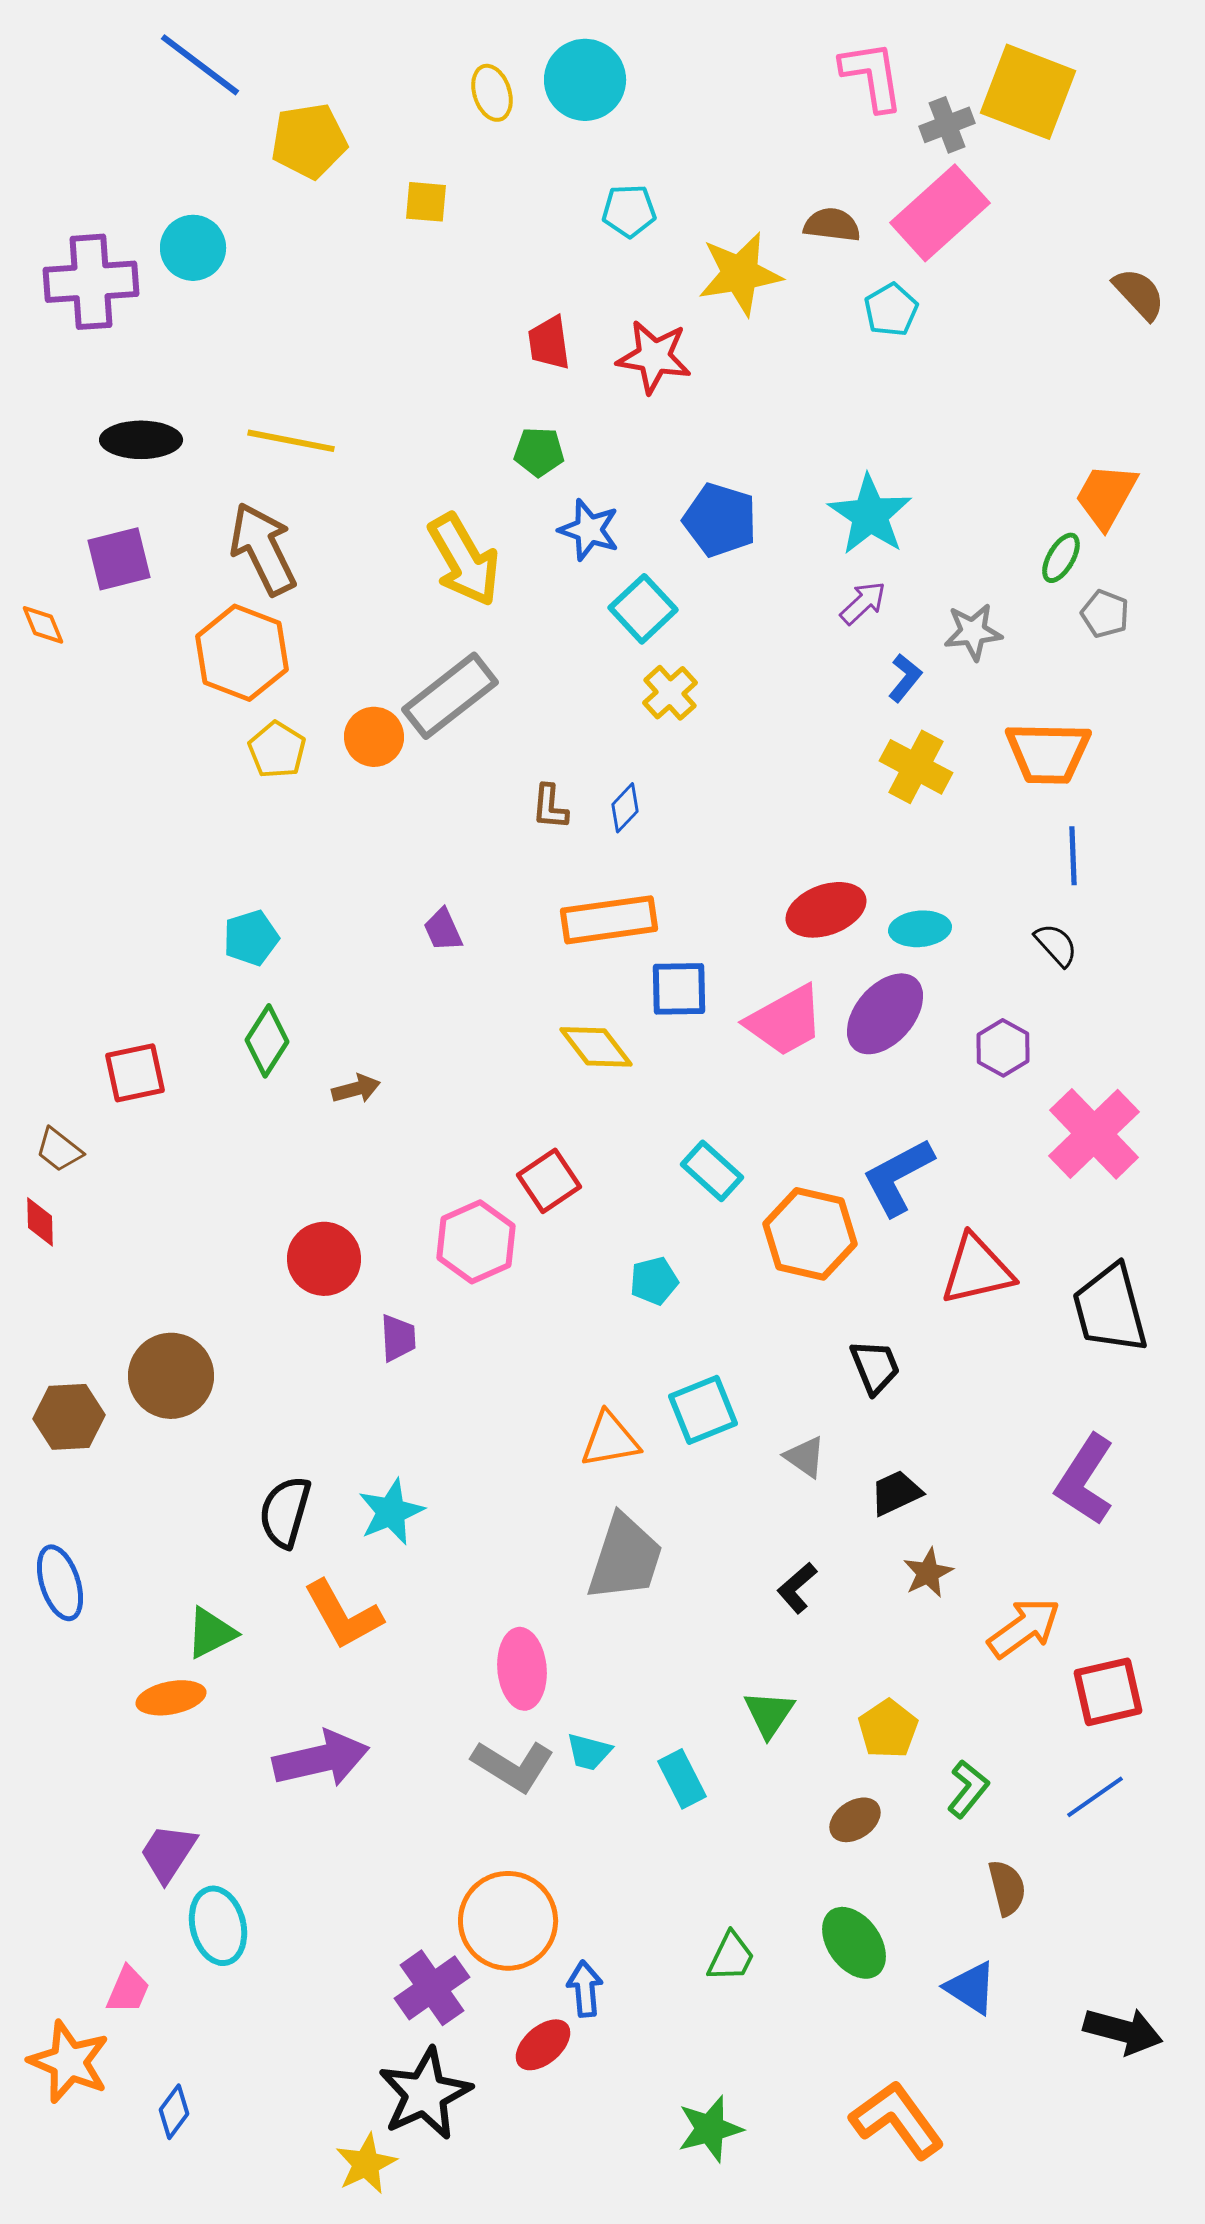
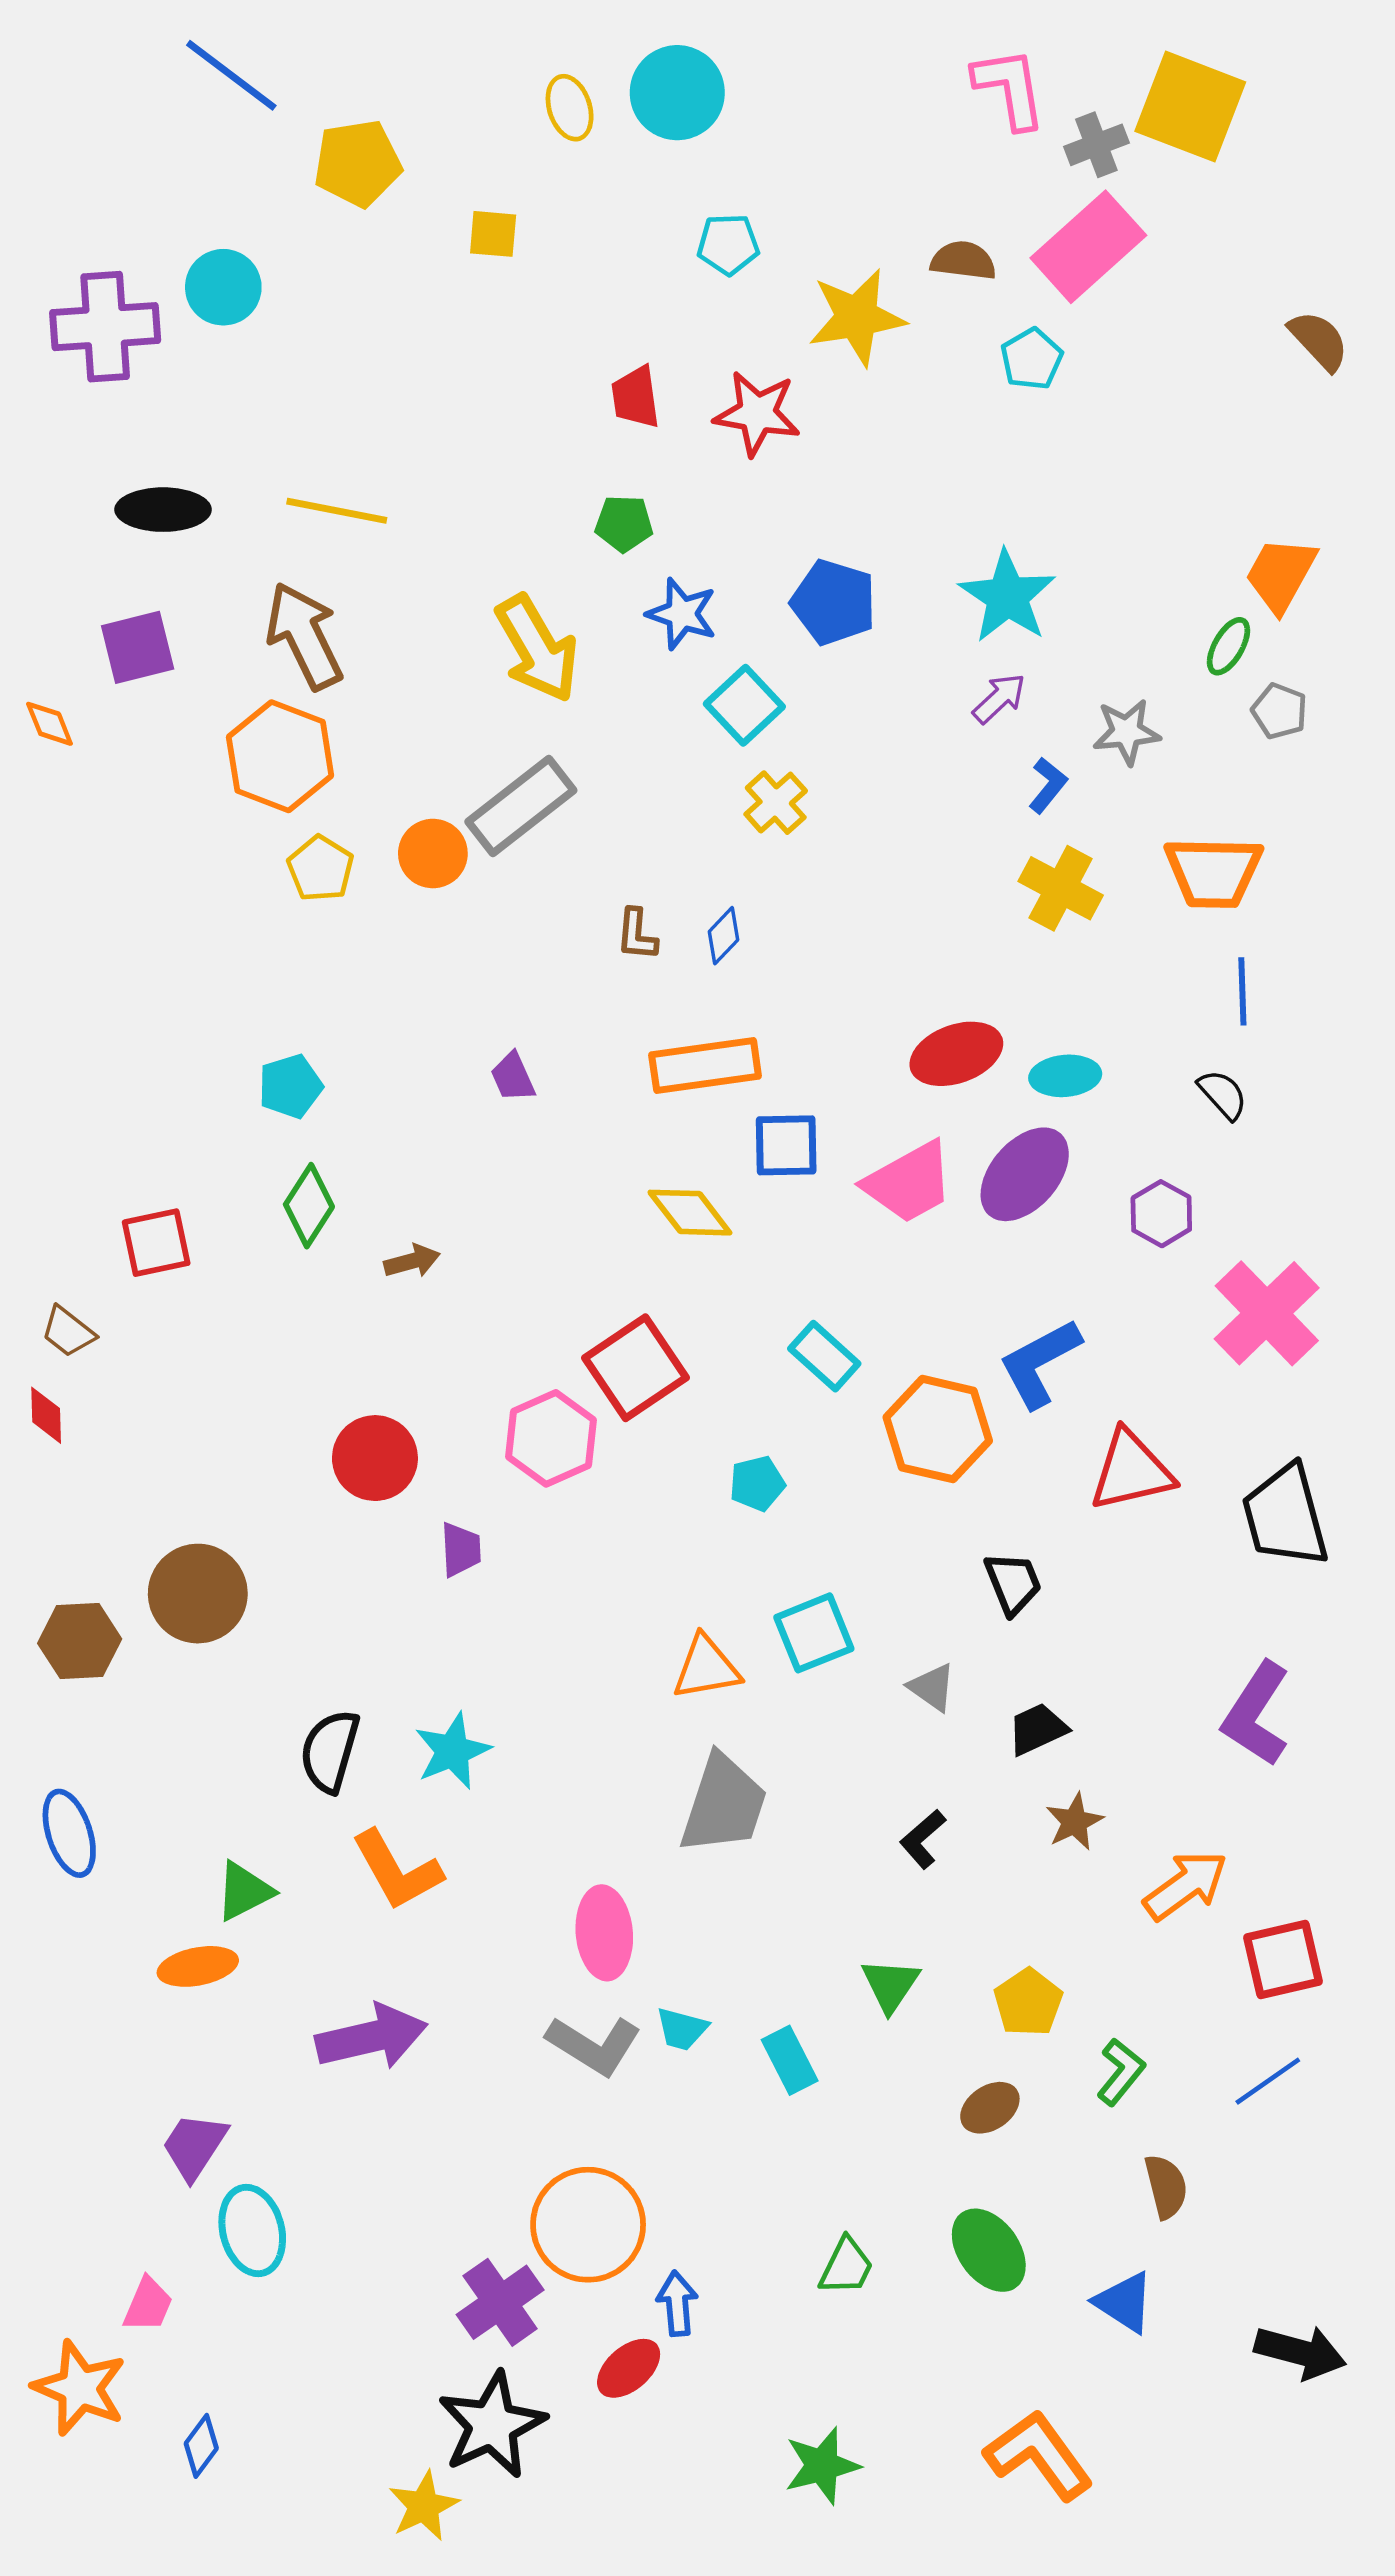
red square: (549, 1181) -> (636, 1368), size x1.4

